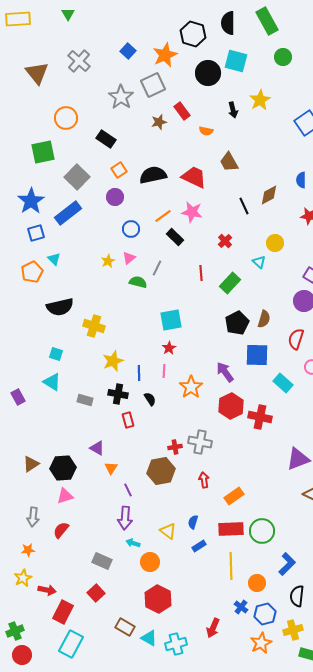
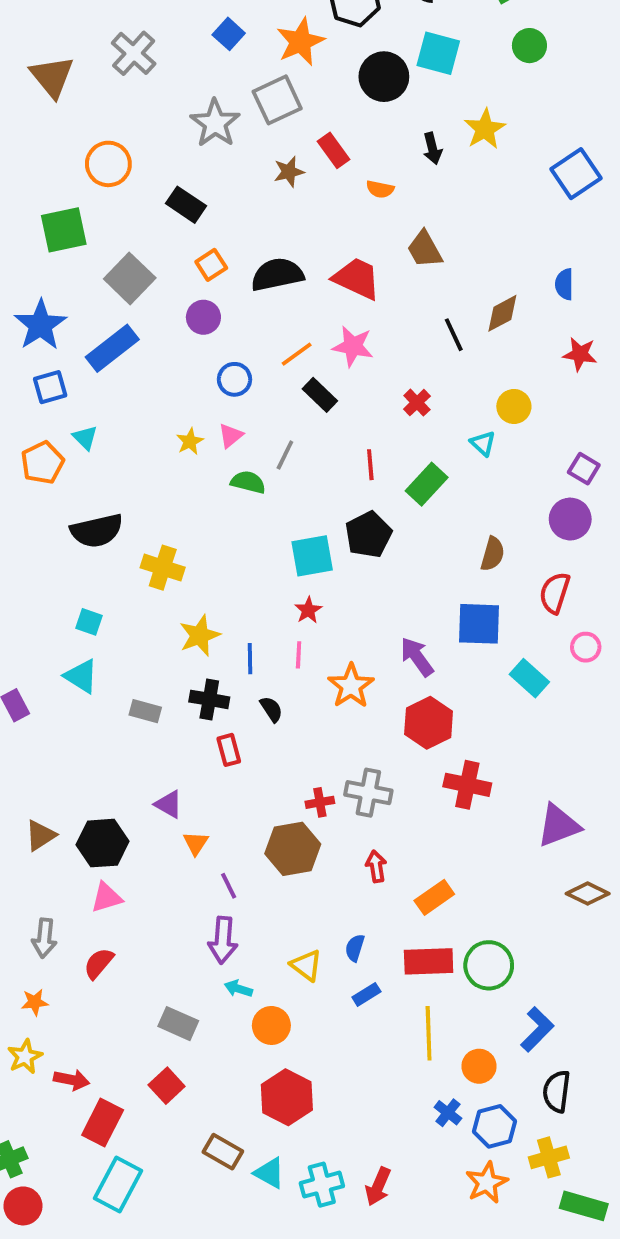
black pentagon: (237, 323) -> (368, 535), moved
red cross: (260, 417) -> (467, 785), moved
red arrow: (213, 628) -> (378, 1187), moved

